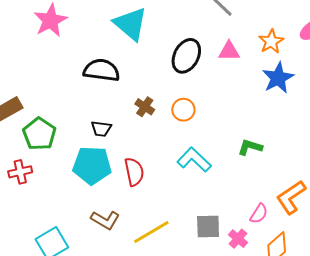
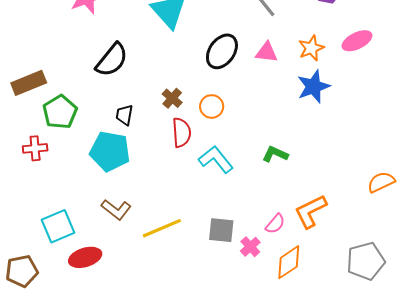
black semicircle: (101, 70) -> (112, 60), moved, turned 114
black trapezoid: (101, 129) -> (124, 115), turned 85
red semicircle: (134, 172) -> (182, 133), moved

